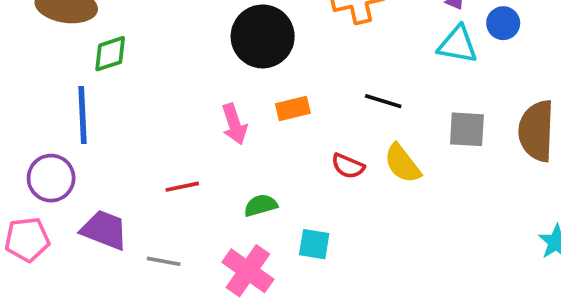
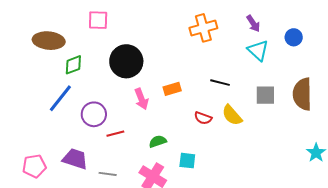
blue circle: (503, 23) -> (294, 37), moved
black circle: (263, 36) -> (126, 61), moved
cyan triangle: (458, 45) -> (258, 50), turned 35
blue line: (82, 115) -> (60, 98), turned 44
purple circle: (51, 178) -> (94, 114), moved

